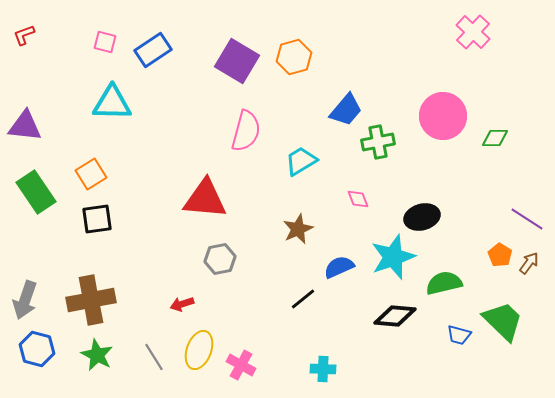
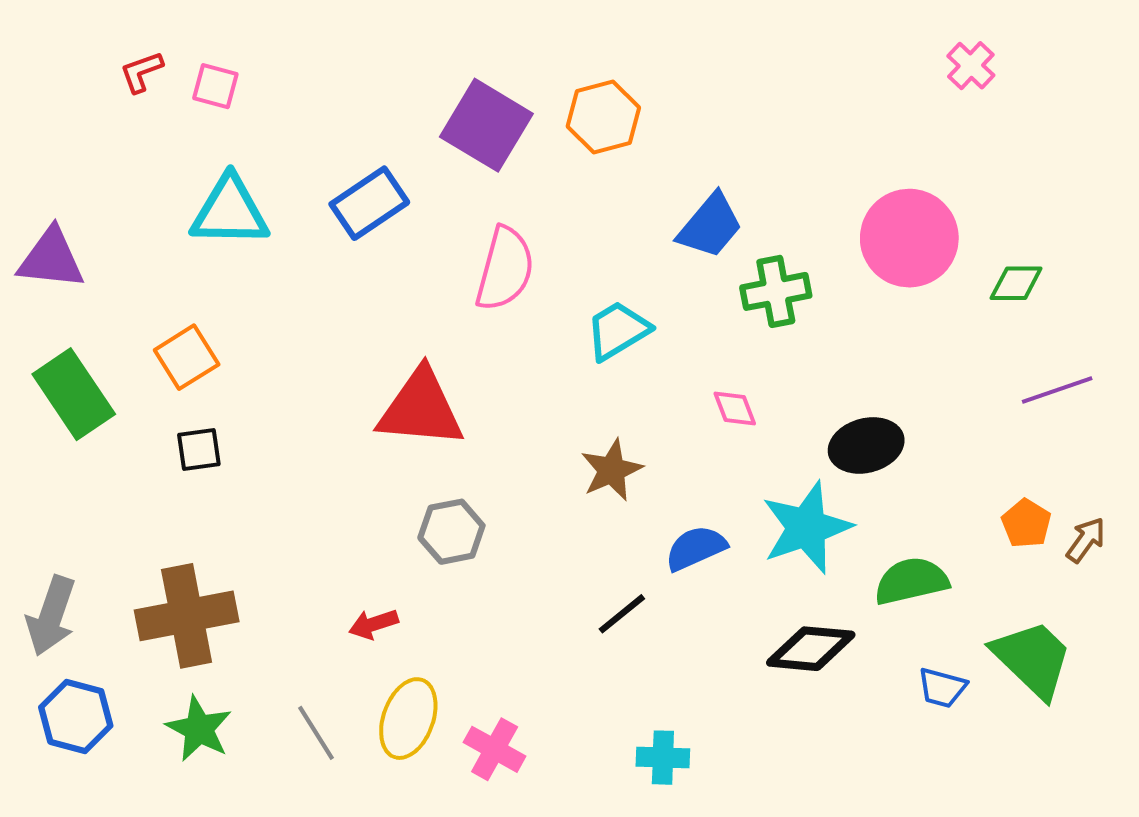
pink cross: (473, 32) -> (971, 66), size x0.7
red L-shape: (24, 35) -> (141, 72), moved
blue rectangle: (153, 50) -> (369, 203), moved
black square: (97, 219) -> (199, 450), size x0.7
purple line: (527, 219) -> (1057, 390), moved, turned -52

